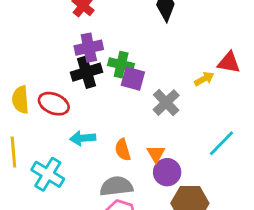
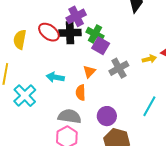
purple cross: (89, 48) -> (76, 16), turned -30
red ellipse: (54, 104) -> (49, 32), moved
cyan line: (222, 143) -> (149, 106), turned -30
orange triangle: (156, 154) -> (89, 71), moved

